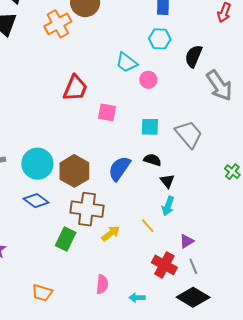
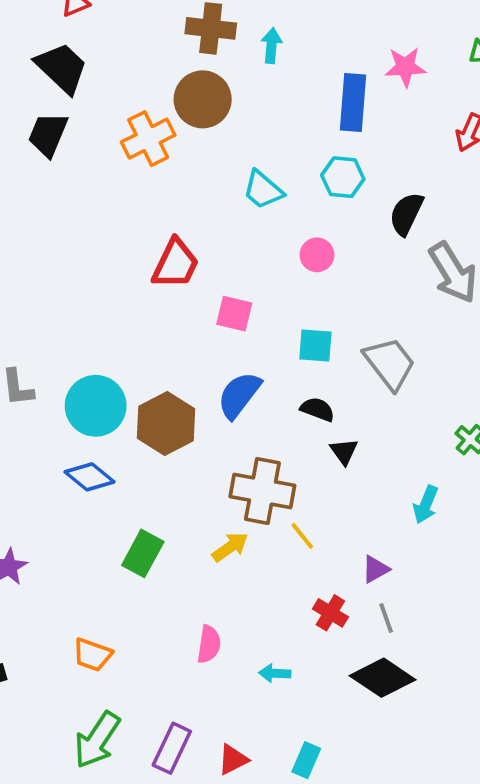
cyan trapezoid: (126, 63) -> (263, 190), moved
blue semicircle: (119, 168) -> (239, 395), moved
cyan arrow: (168, 206) -> (426, 505), moved
brown cross: (87, 209) -> (262, 491), moved
red cross: (164, 265) -> (330, 613), size x0.7

